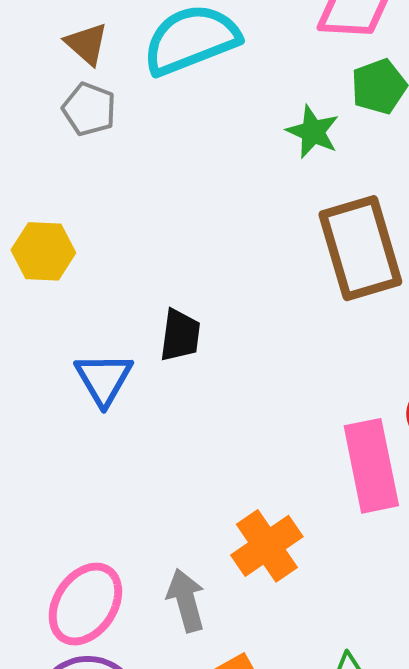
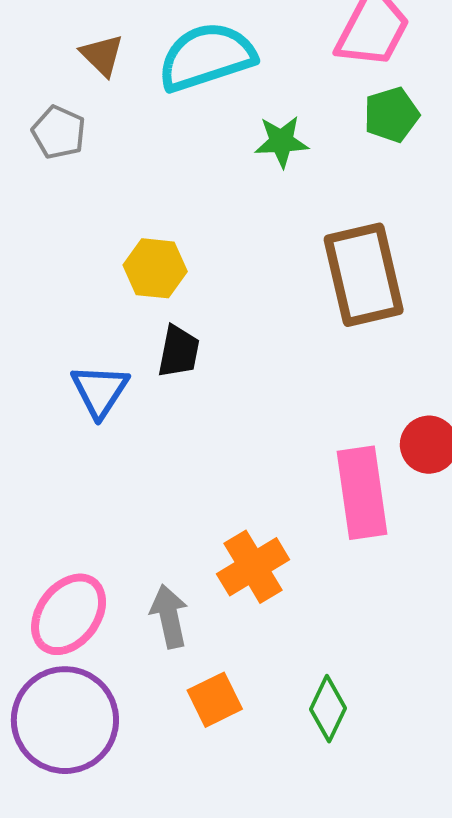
gray pentagon: (89, 109) -> (59, 132), moved
green star: (313, 132) -> (281, 142), moved, turned -30
yellow hexagon: (43, 251) -> (155, 268), moved

